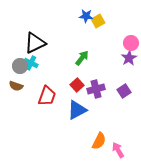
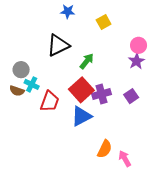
blue star: (86, 16) -> (68, 11), moved
black triangle: (35, 43) -> (58, 45), moved
cyan cross: (31, 63) -> (32, 84), moved
red square: (77, 85) -> (81, 90), size x1.6

